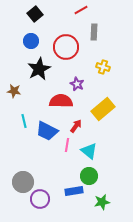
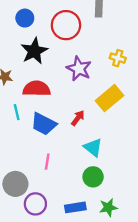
yellow cross: (103, 67) -> (118, 58), moved
purple star: (77, 84) -> (79, 69), size x1.5
red semicircle: (61, 101) -> (37, 89), moved
pink line: (67, 145) -> (47, 162), moved
blue rectangle: (74, 191) -> (75, 207), moved

